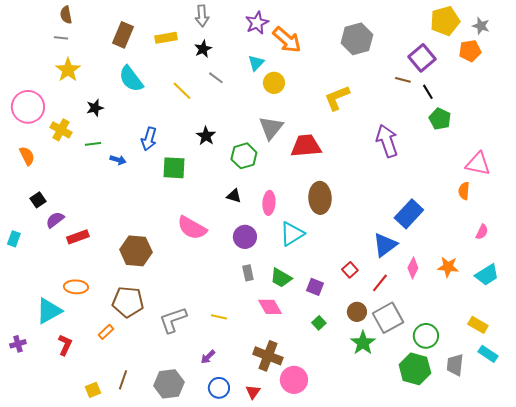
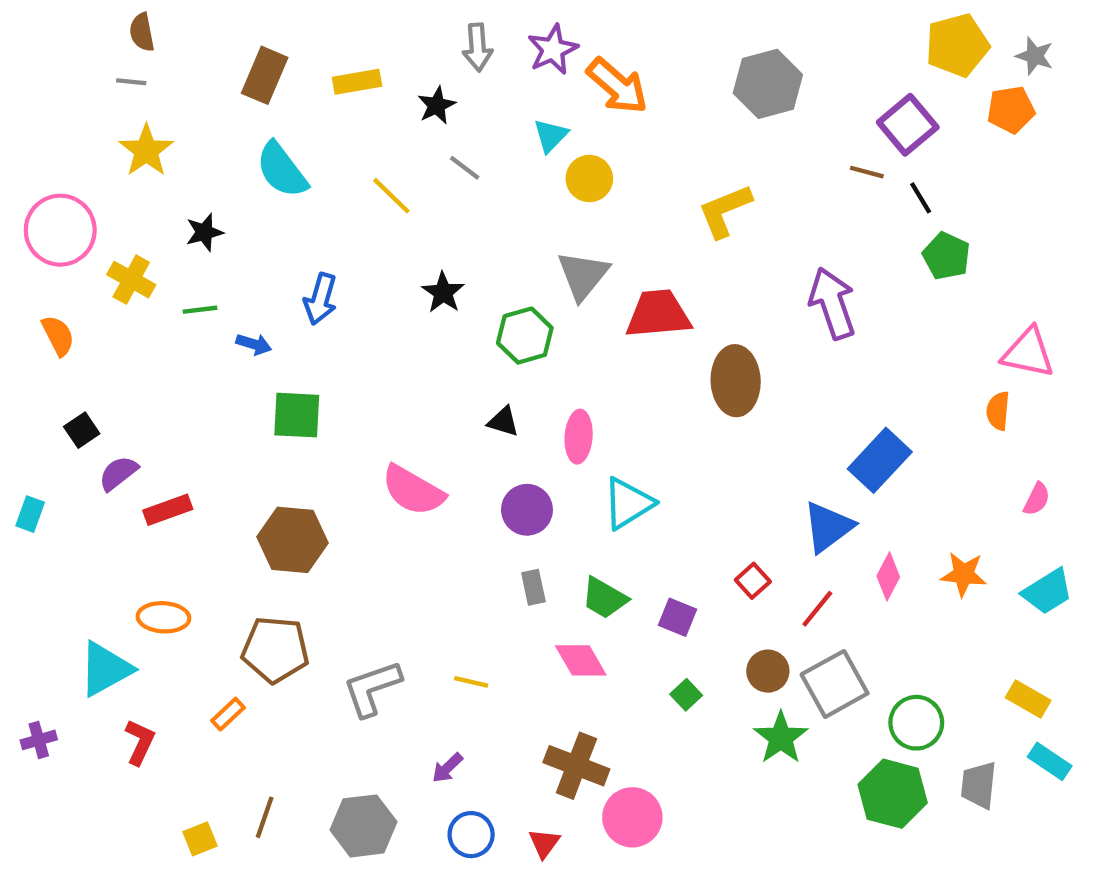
gray arrow: (202, 16) -> (478, 47), moved
green square: (174, 168) -> (297, 415), moved
brown ellipse: (320, 198) -> (736, 381), moved

